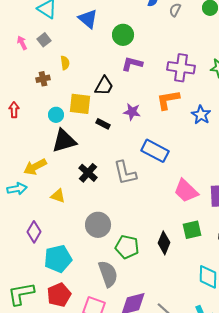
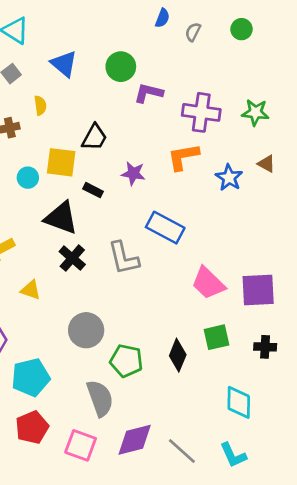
blue triangle: (88, 19) -> (64, 64), moved
purple L-shape: (132, 64) -> (149, 93), moved
black triangle: (64, 141) -> (61, 218), moved, turned 36

